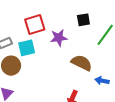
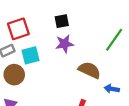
black square: (83, 20) -> (62, 21), moved
red square: (35, 25) -> (18, 29), moved

